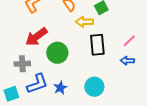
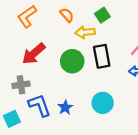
green circle: (57, 53) -> (72, 61), moved
blue L-shape: (37, 84) -> (40, 105), turned -85

